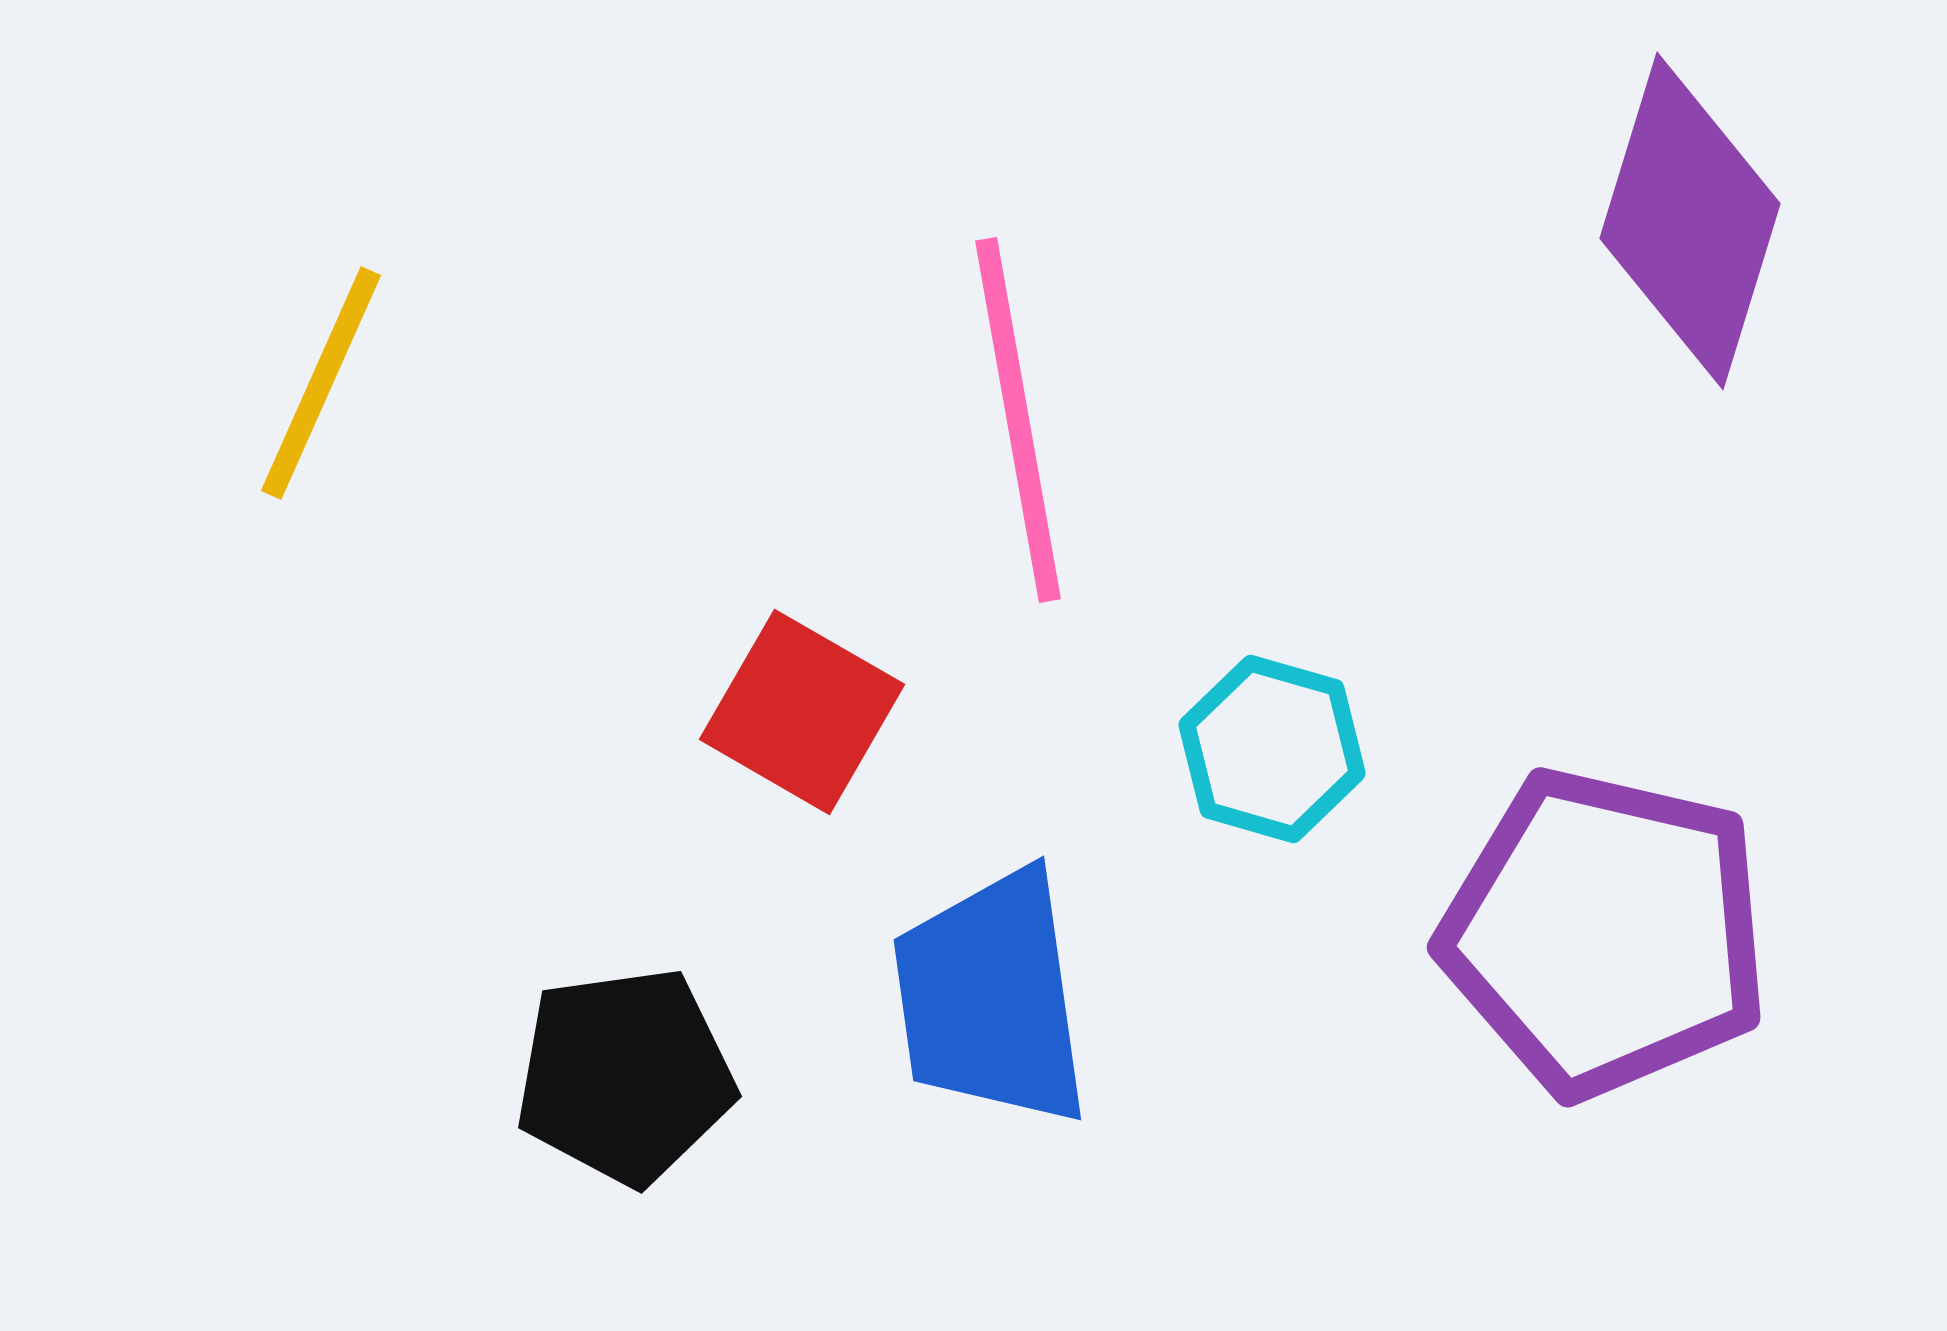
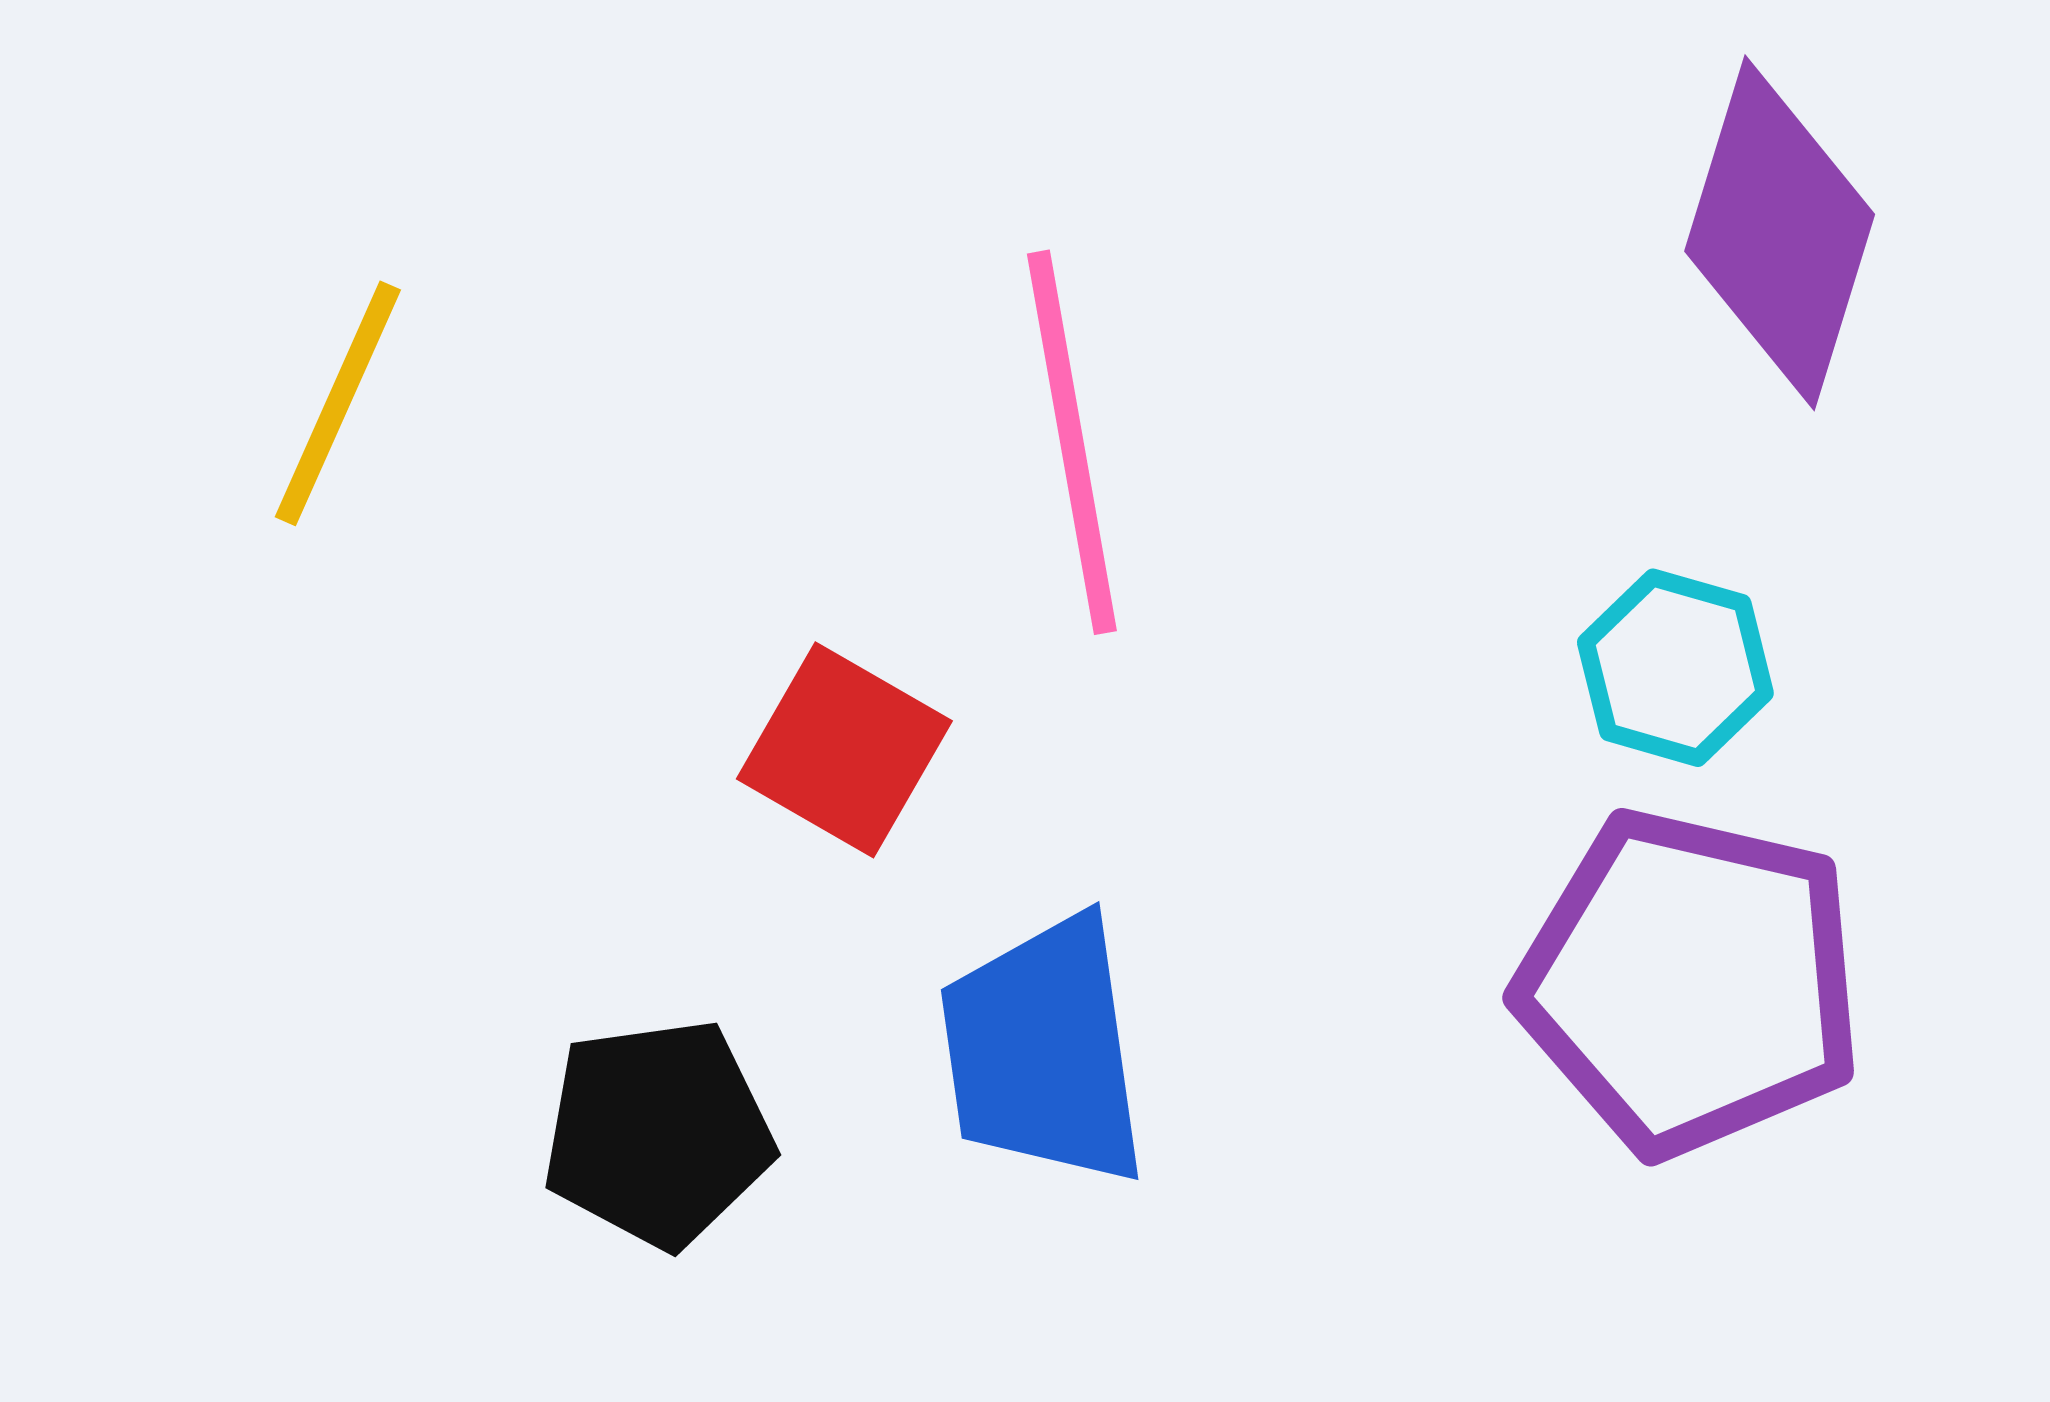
cyan hexagon: (1272, 749) -> (1675, 668), moved

